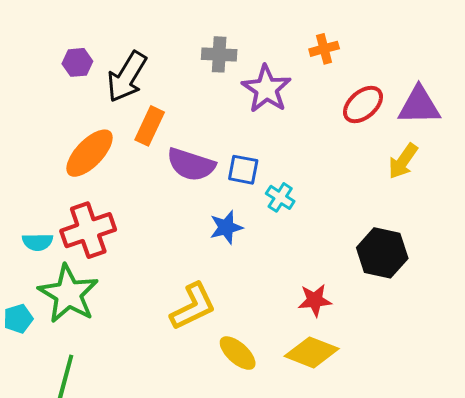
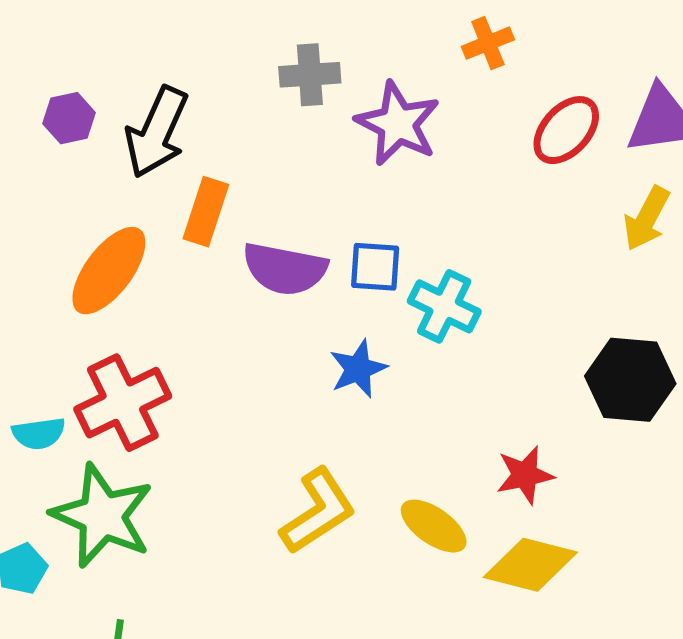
cyan cross: (280, 197) -> (444, 306), size x1.4
yellow ellipse: (238, 353) -> (434, 526), moved

